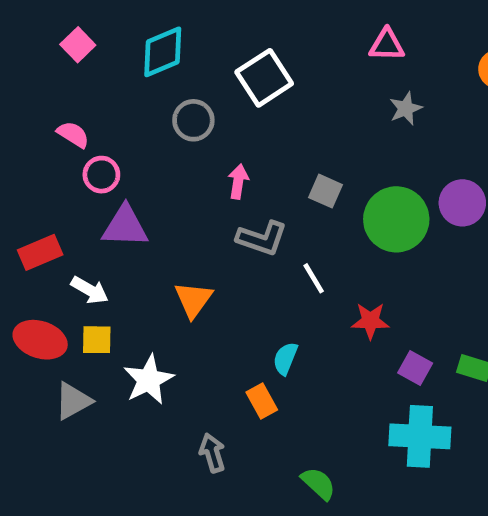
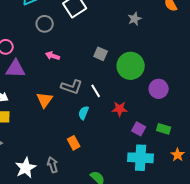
pink arrow: (238, 182) -> (53, 56), moved, turned -80
purple circle: (462, 203) -> (159, 89), moved
gray L-shape: (262, 238) -> (72, 87), moved
cyan semicircle: (285, 359) -> (84, 113), moved
white star: (149, 380) -> (26, 168), moved

